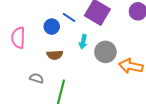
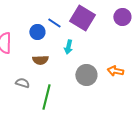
gray circle: (105, 52) -> (86, 75), moved
orange arrow: (131, 66) -> (115, 71), size x0.7

